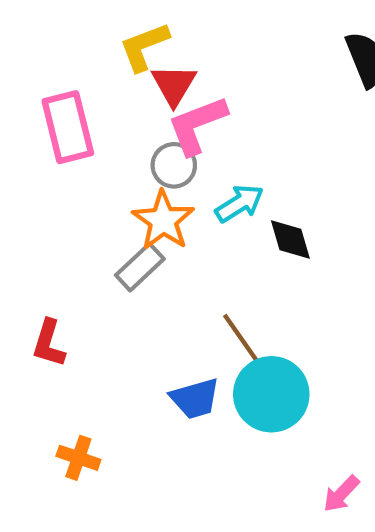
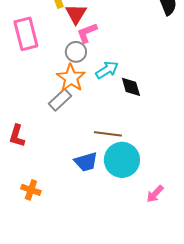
pink L-shape: (197, 125) -> (87, 33), size x0.7
brown line: (242, 339) -> (108, 134), turned -48
pink arrow: (341, 494) -> (155, 194), moved

